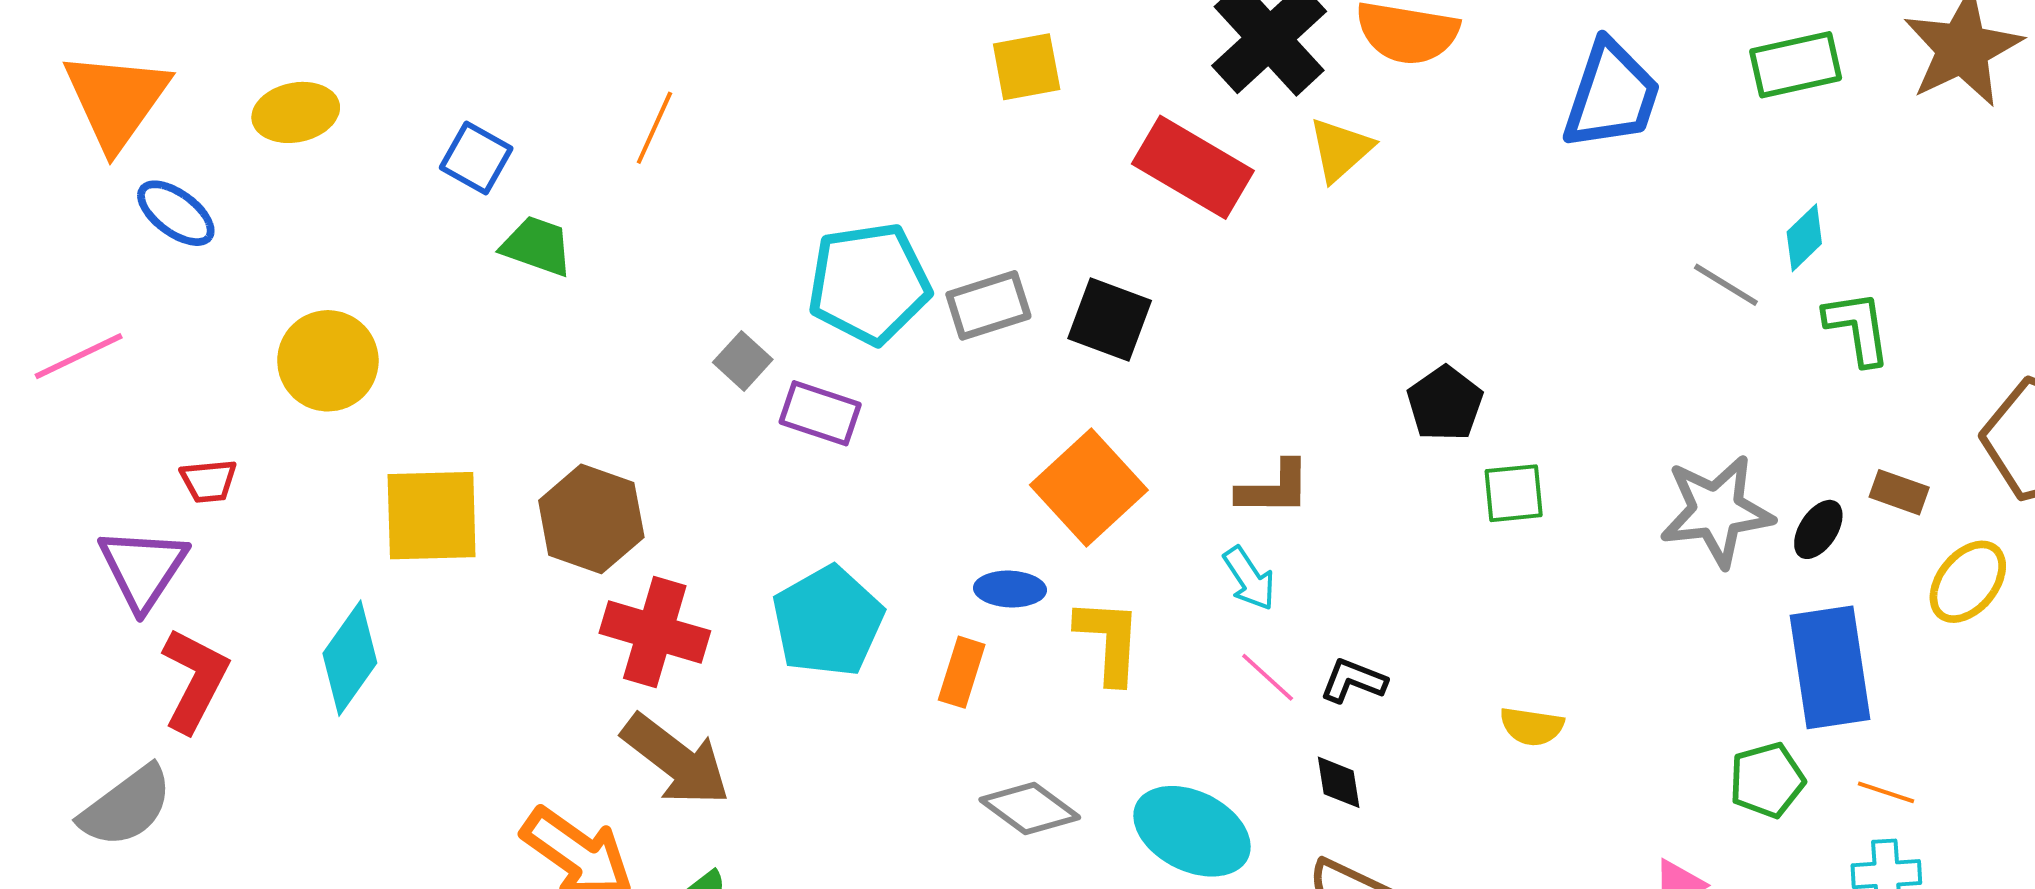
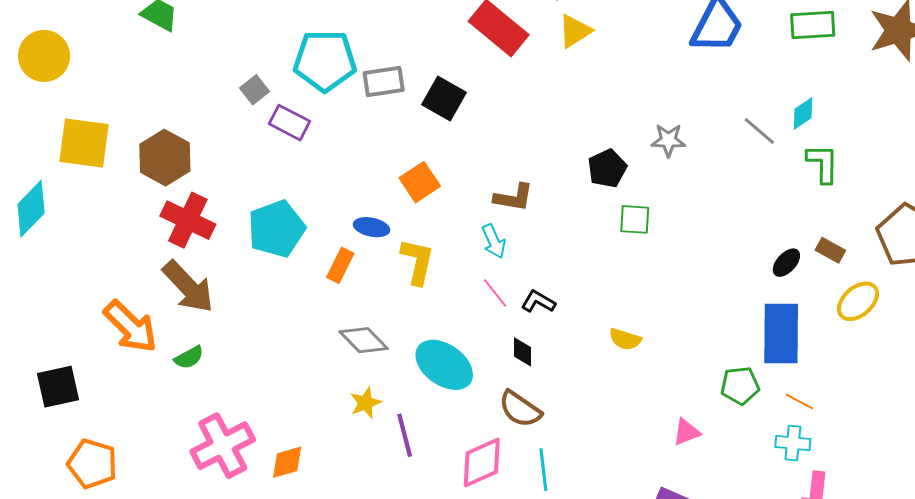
orange square: (1089, 488) -> (420, 182), size x0.7
gray star: (1717, 511) -> (668, 140), moved, size x0.6

